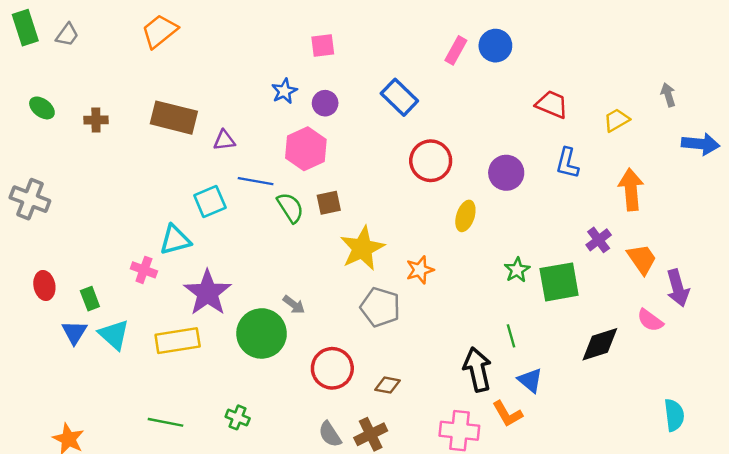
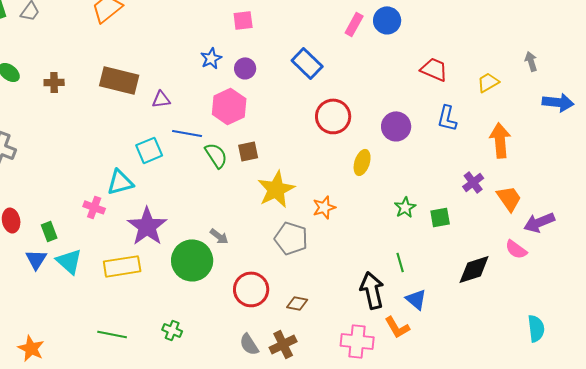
green square: (559, 282) -> (440, 217), size x0.6
purple arrow: (678, 288) -> (539, 222), turned 84

